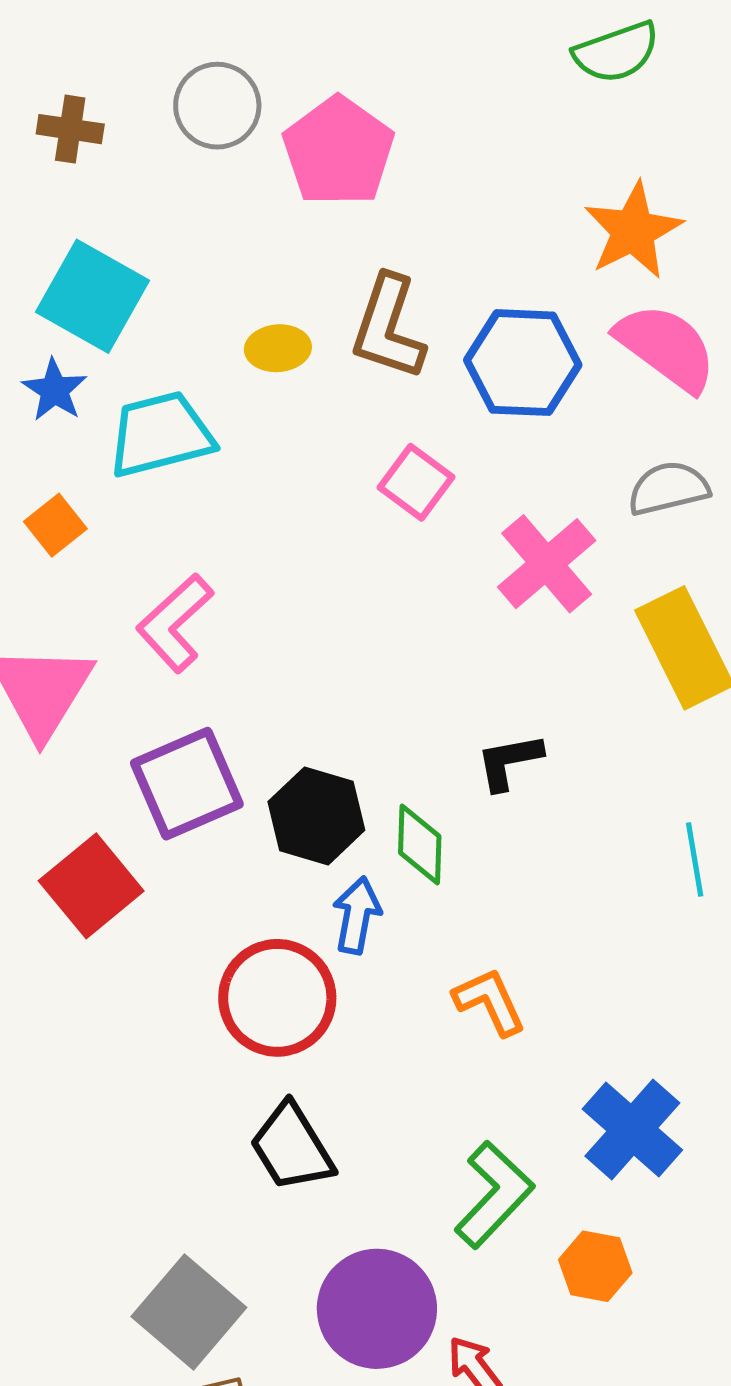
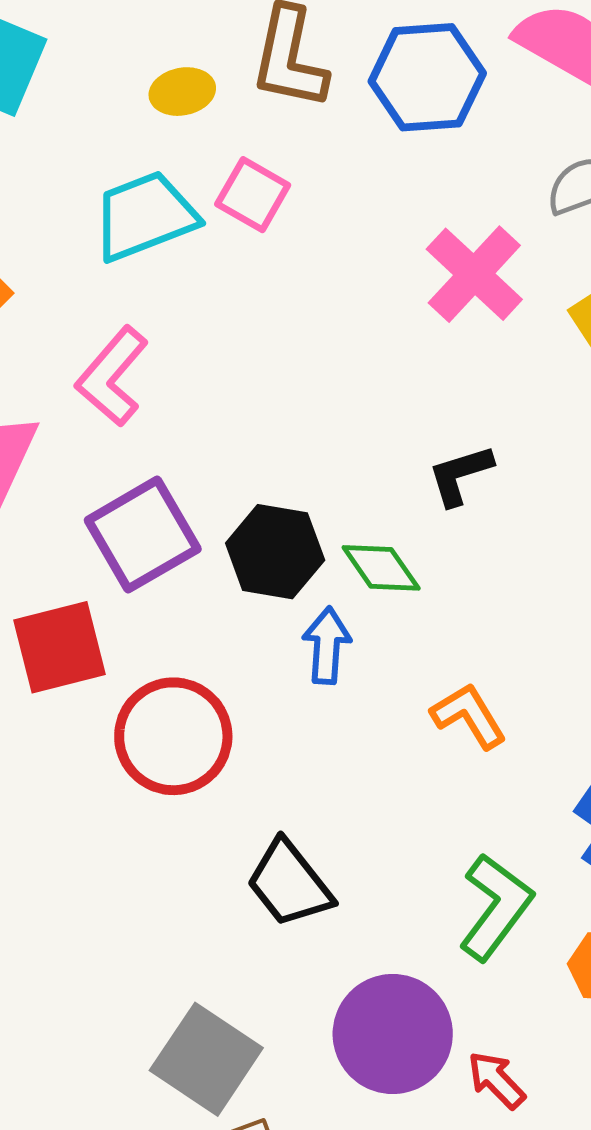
cyan trapezoid: (161, 434) -> (145, 216), moved
pink square: (416, 482) -> (253, 195), moved
green diamond: (420, 844) -> (381, 568), turned -30
red square: (91, 886) -> (60, 647), turned 32
red circle: (277, 998) -> (173, 736), moved

